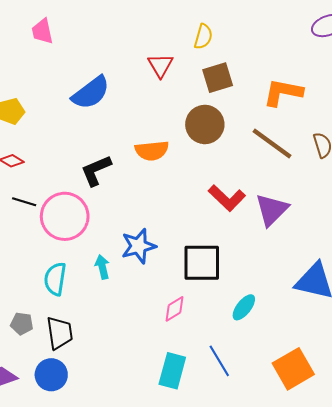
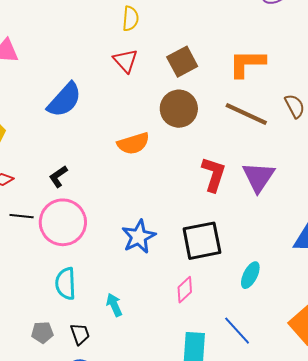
yellow semicircle: (203, 37) -> (130, 19), moved
black L-shape: (96, 170) -> (58, 176), moved, size x0.7
red L-shape: (227, 198) -> (214, 174), turned -105
cyan arrow: (102, 267) -> (114, 305), moved
black trapezoid: (60, 333) -> (80, 334), size x0.7

